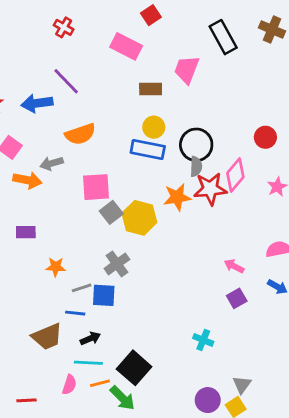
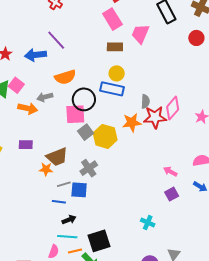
pink rectangle: (126, 46) -> (112, 19), moved, turned 30
red circle: (265, 137) -> (196, 38), moved
black circle: (196, 145) -> (84, 99), moved
brown trapezoid: (47, 337) -> (57, 157), moved
black square: (134, 368) -> (99, 241), turned 30

